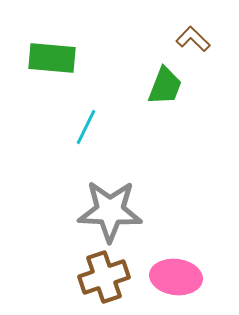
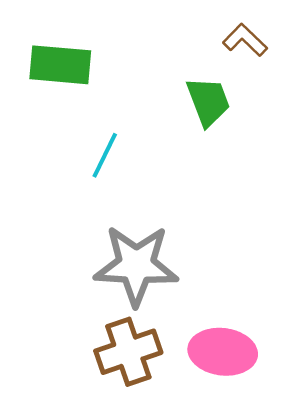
green trapezoid: (165, 86) -> (208, 102), turned -42

